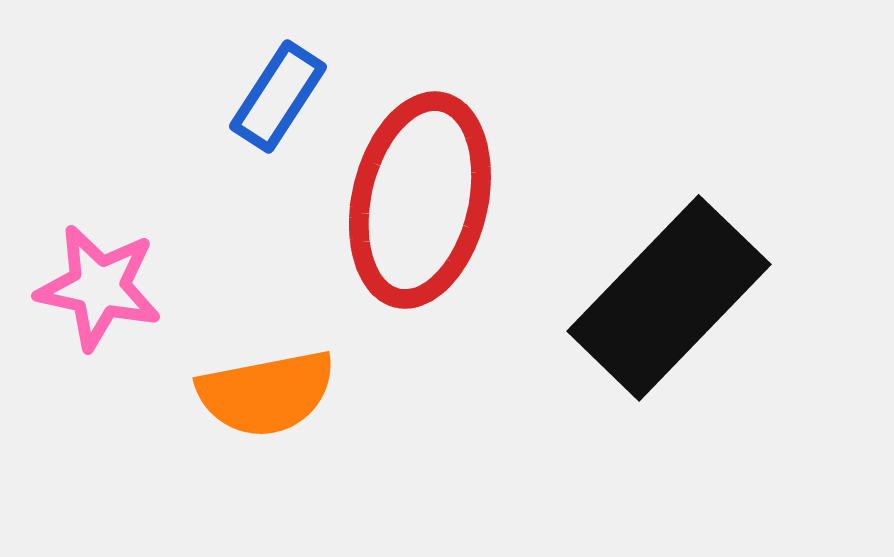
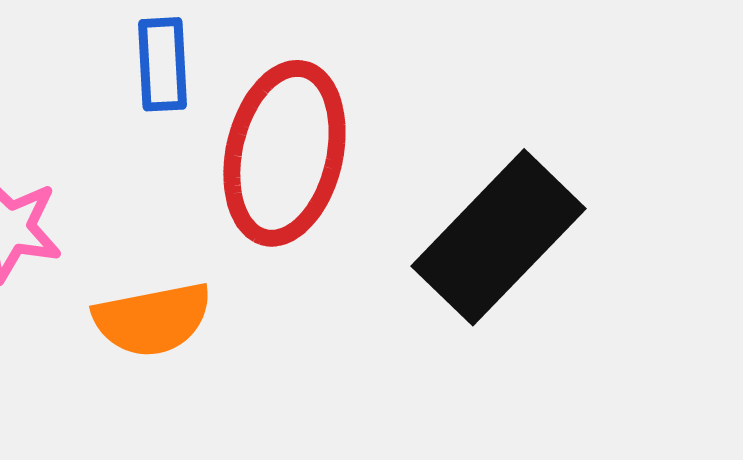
blue rectangle: (278, 97) -> (162, 64), turned -36

